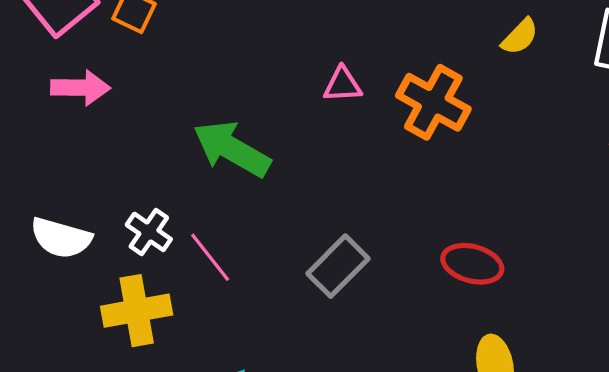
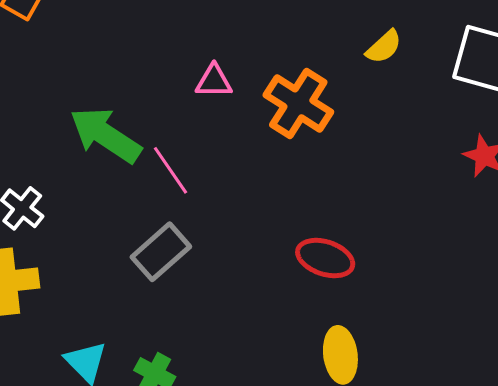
pink line: (210, 257) -> (171, 170), moved
gray rectangle: (338, 266) -> (161, 252), moved

